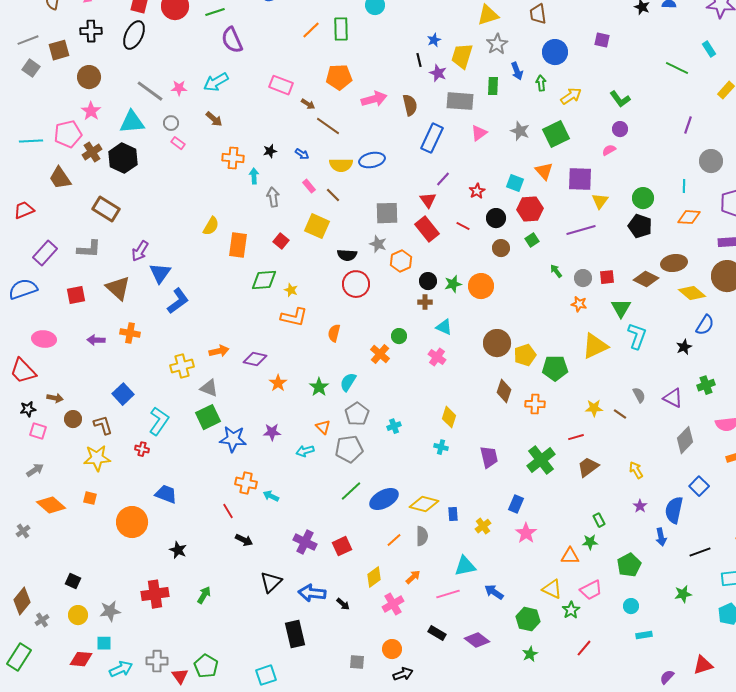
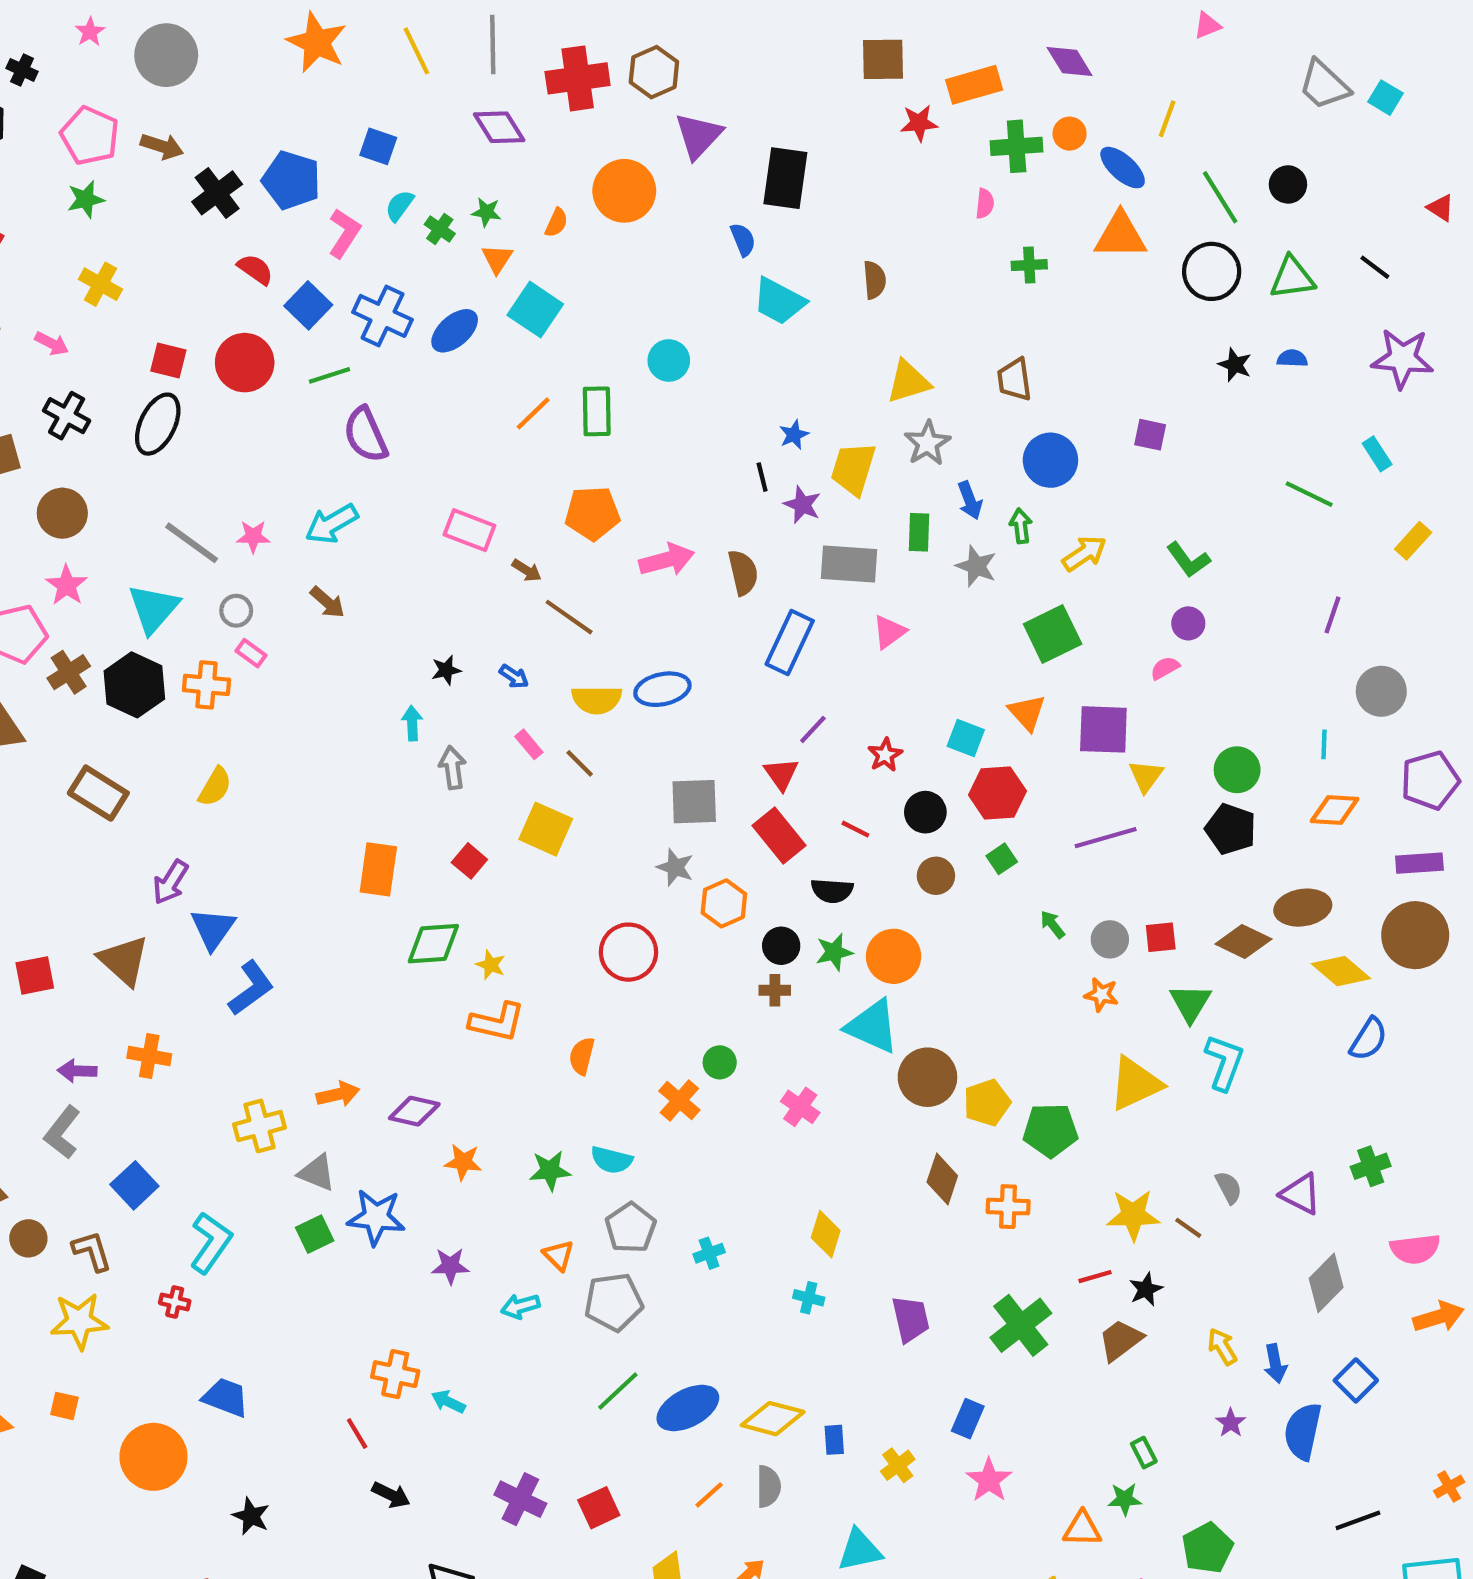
black cross: (91, 31) -> (67, 416), turned 30
cyan triangle: (132, 122) -> (153, 609), turned -44
gray star: (520, 131) -> (976, 566), moved
orange cross: (233, 158) -> (207, 685), moved
yellow semicircle: (211, 226) -> (215, 787), moved
gray L-shape: (89, 249) -> (62, 1132), moved, turned 125
black semicircle: (347, 255) -> (832, 891), moved
cyan triangle: (444, 327) -> (872, 1026), moved, size x1.6
black star: (684, 347) -> (1146, 1289), moved
cyan semicircle: (348, 382) -> (612, 1160), turned -108
orange star: (278, 383) -> (463, 1162), turned -30
green star: (319, 387) -> (550, 1171), turned 30
yellow star: (594, 408) -> (1133, 1215), size x1.4
green square: (208, 417) -> (315, 1234), size x0.7
blue star: (233, 439) -> (376, 1217), moved
blue arrow: (661, 537) -> (1275, 1363), moved

